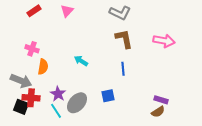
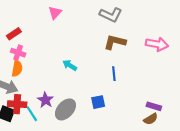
red rectangle: (34, 11) -> (14, 34), moved
brown L-shape: (124, 39) -> (115, 42), turned -65
orange semicircle: (43, 67) -> (17, 68), moved
cyan line: (56, 111) -> (32, 114), moved

